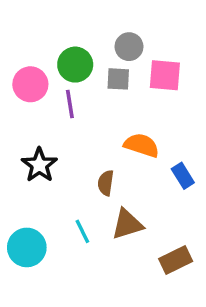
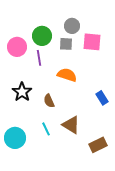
orange semicircle: (142, 145) -> (67, 75), moved
brown semicircle: (106, 183) -> (49, 101), moved, turned -32
brown triangle: (127, 224) -> (71, 125), turned 48

